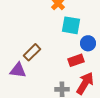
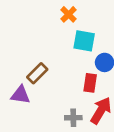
red rectangle: (76, 60) -> (90, 83), turned -63

